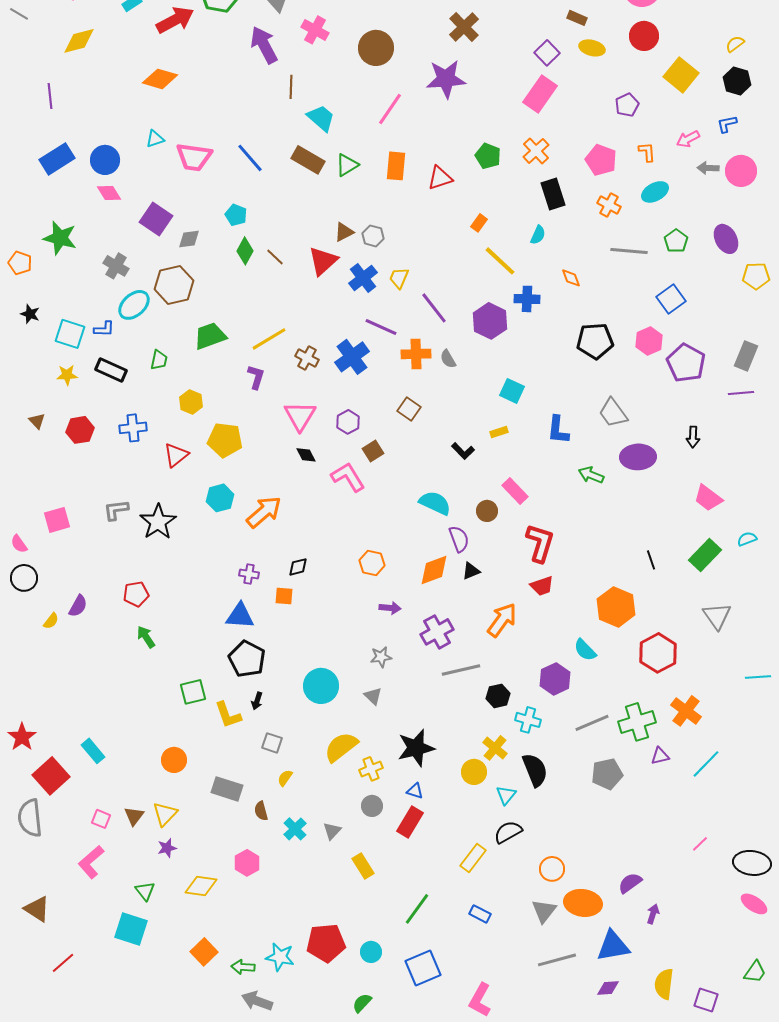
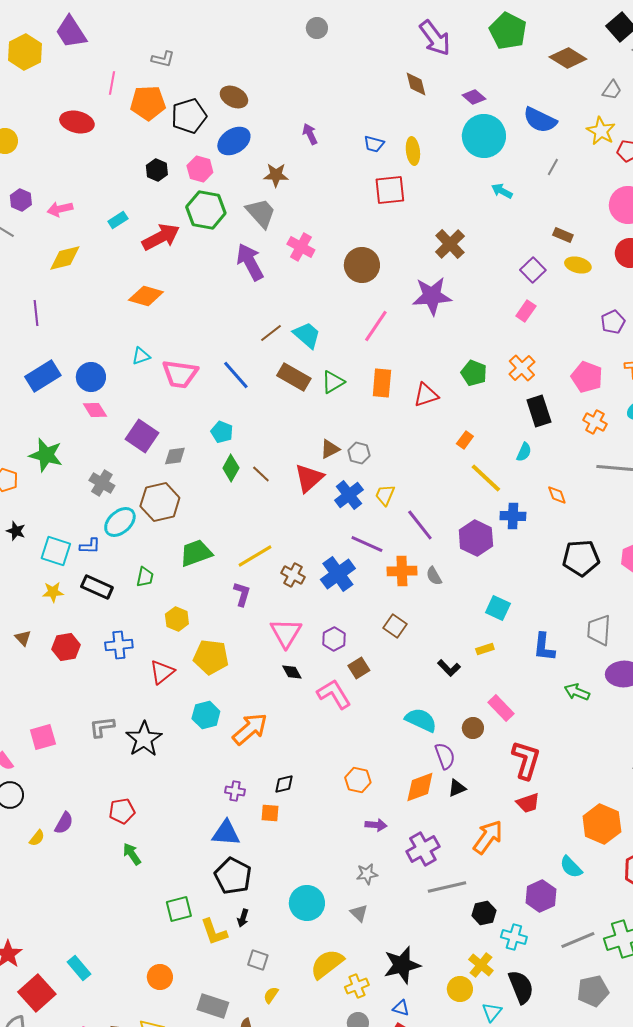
brown line: (291, 87) -> (271, 333), moved, turned 50
pink rectangle: (540, 94) -> (526, 311), size x0.6
gray trapezoid: (613, 413) -> (599, 630), turned 40

